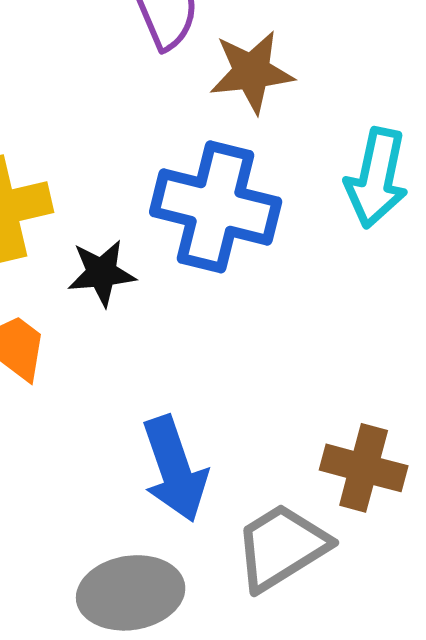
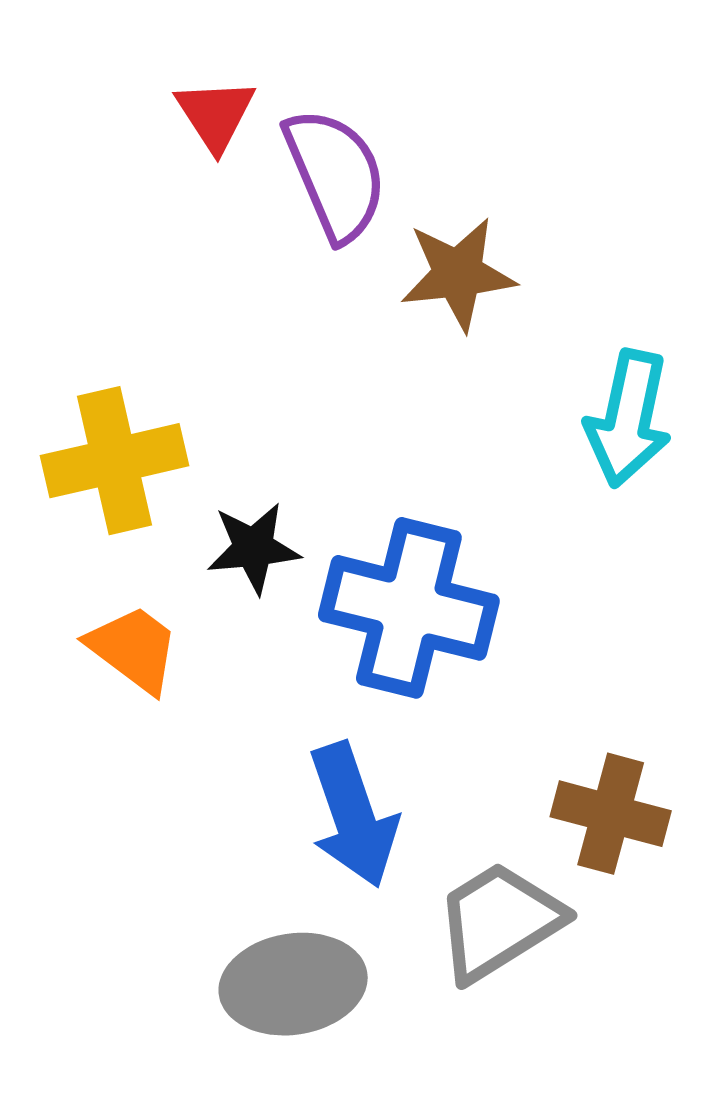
blue cross: (216, 207) -> (409, 608), moved

